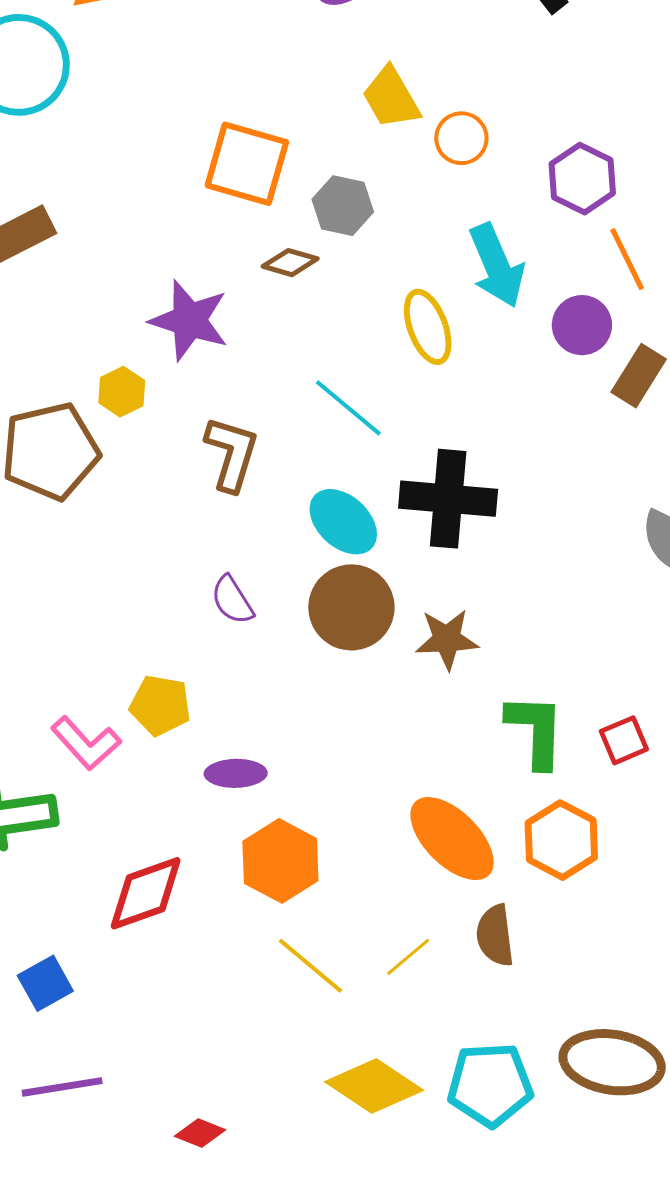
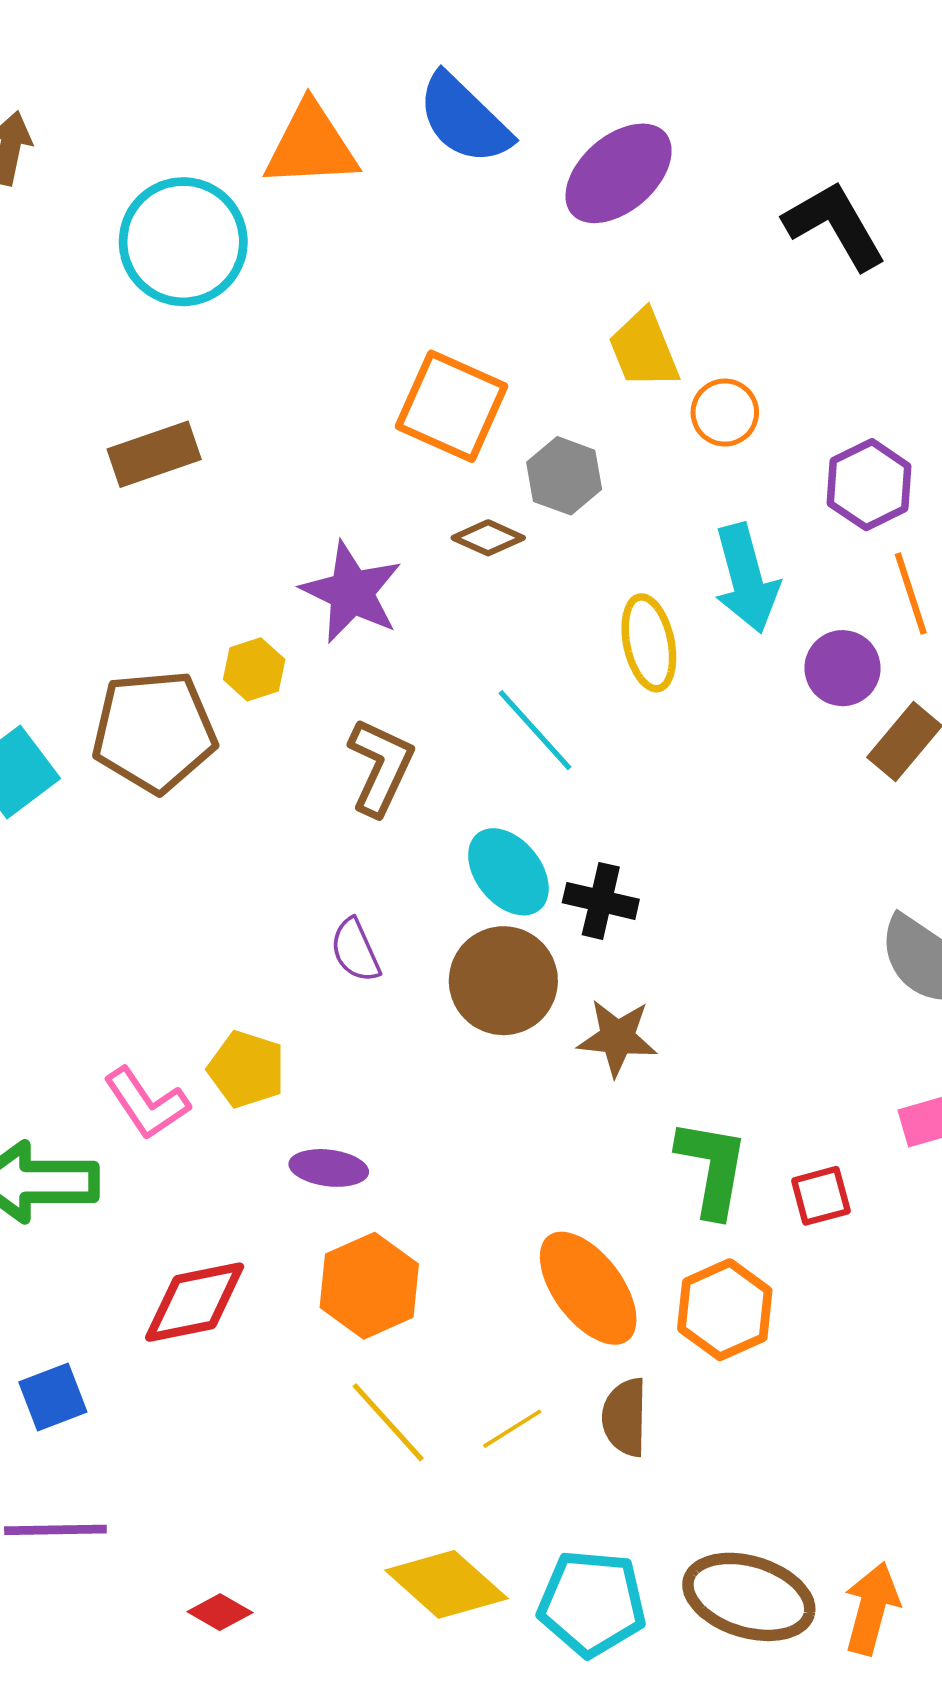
black cross: (448, 499) -> (601, 901), moved, size x0.6

